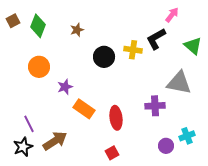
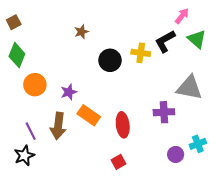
green diamond: (38, 26) -> (17, 55), moved
green triangle: (193, 46) -> (197, 39), moved
orange circle: (39, 67) -> (35, 85), moved
brown arrow: (55, 141) -> (58, 126), moved, turned 130

